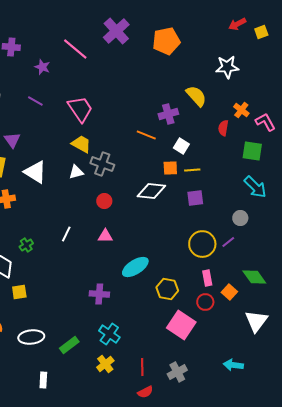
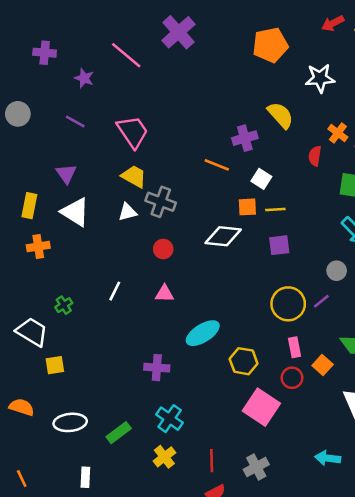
orange pentagon: (166, 41) -> (270, 45), moved
purple triangle: (12, 140) -> (66, 174), moved

